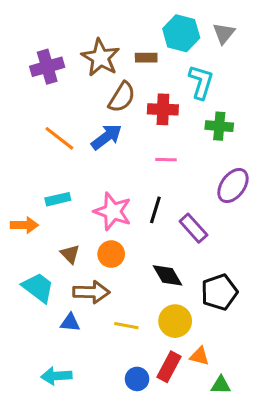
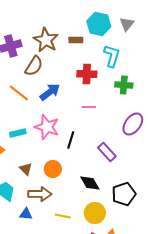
brown semicircle: (122, 97) -> (34, 66), moved
black line: (155, 210) -> (71, 140), moved
pink star: (113, 211) -> (47, 127), moved

